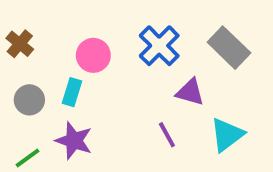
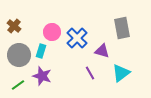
blue cross: (159, 46) -> (77, 38), moved
gray rectangle: (229, 48) -> (122, 28), turned 35
gray circle: (29, 100) -> (19, 55), size x1.5

